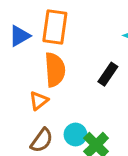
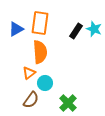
black rectangle: (108, 74) -> (76, 31), moved
cyan circle: (75, 135) -> (45, 83), moved

